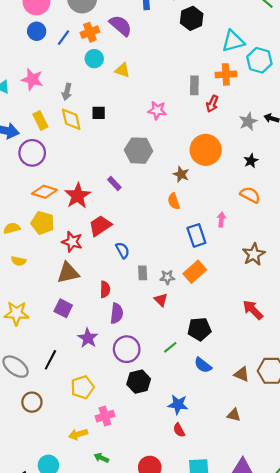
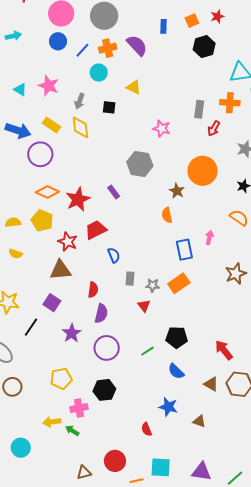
cyan circle: (94, 59) -> (99, 73), moved
black square: (99, 113) -> (109, 107), moved
yellow rectangle: (40, 121) -> (52, 125), turned -36
red arrow: (253, 310) -> (224, 350), moved
black line: (50, 360) -> (31, 327), moved
black hexagon: (139, 382) -> (104, 390), moved
blue star: (178, 405) -> (168, 407), moved
green arrow: (101, 458) -> (72, 431), moved

